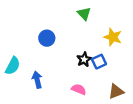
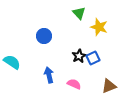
yellow star: (113, 37) -> (99, 27), moved
cyan semicircle: (13, 66) -> (12, 62), turned -84
blue arrow: (37, 80) -> (49, 75), moved

